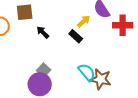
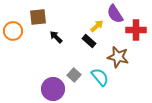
gray square: (44, 70) -> (74, 75), moved
brown star: (101, 79) -> (118, 57), moved

